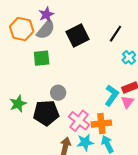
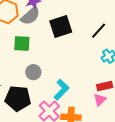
gray circle: (58, 93) -> (33, 72), moved
cyan L-shape: (112, 95) -> (61, 90), moved

